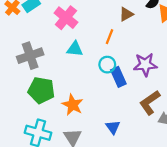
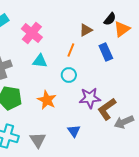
purple star: (145, 65) -> (90, 98), moved
blue rectangle: (118, 77) -> (106, 52), moved
orange star: (73, 105) -> (47, 100), moved

